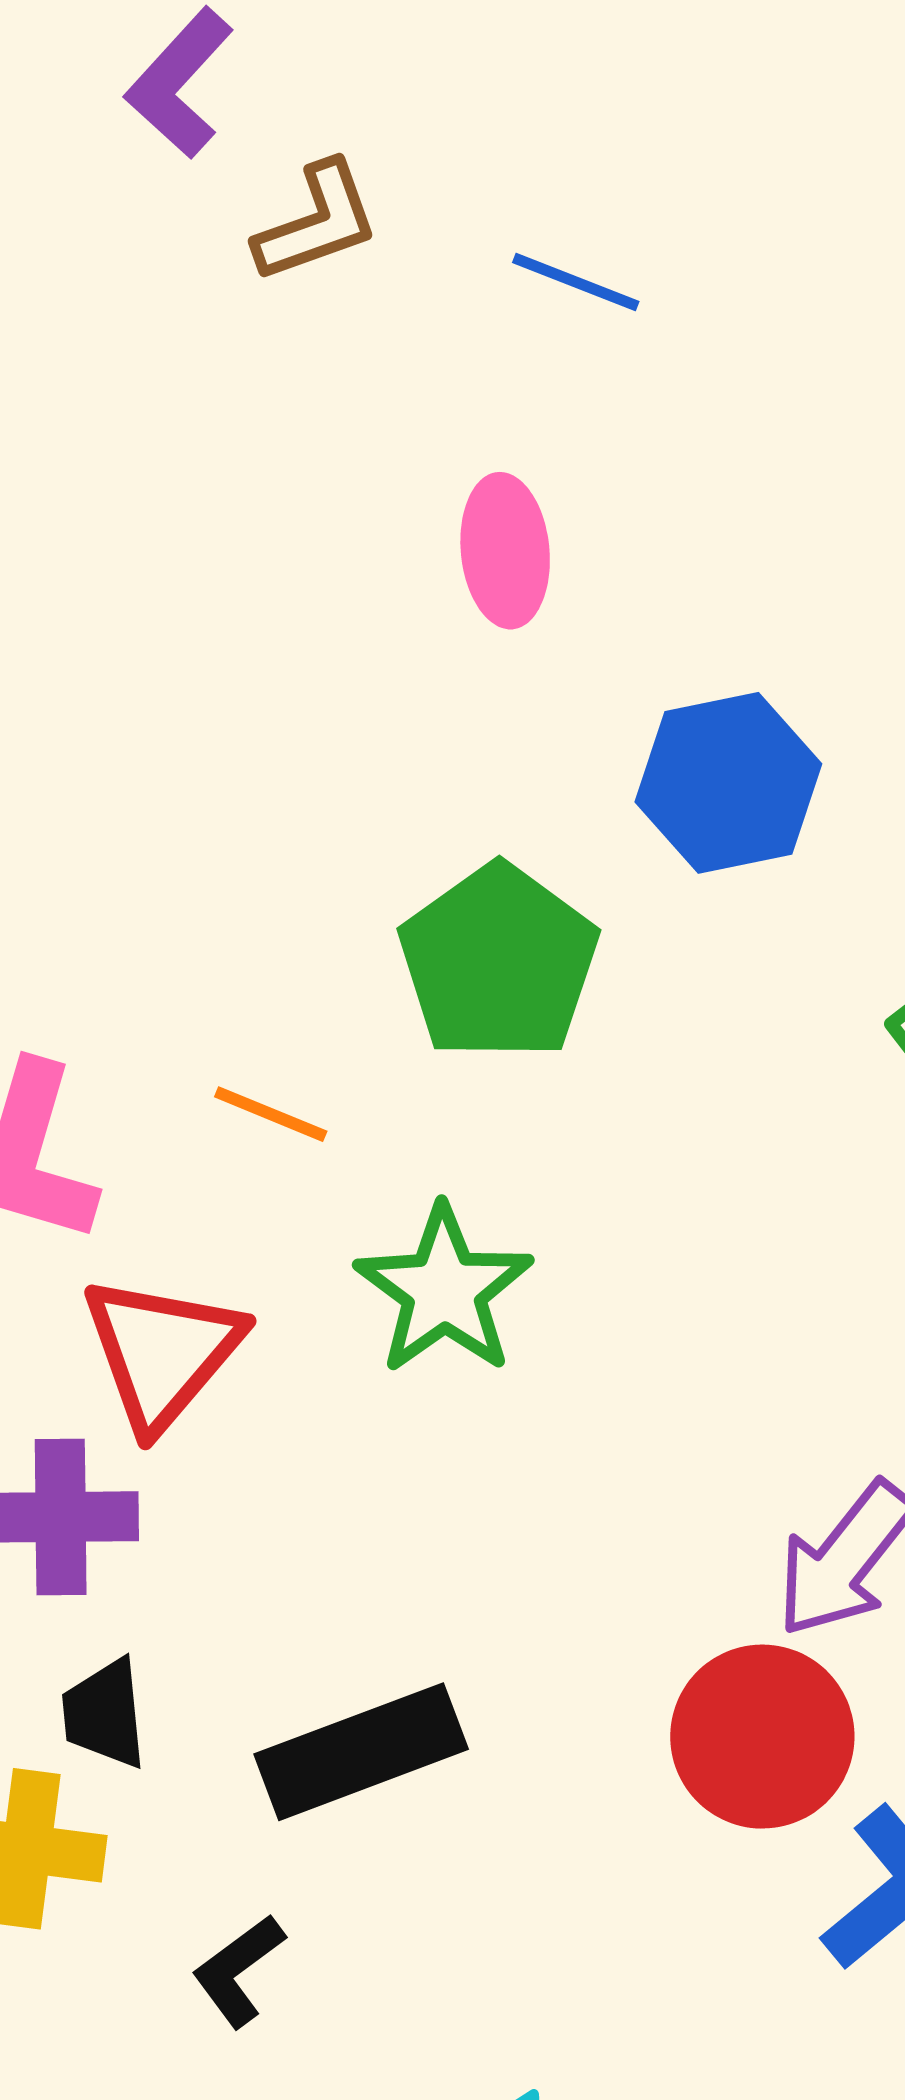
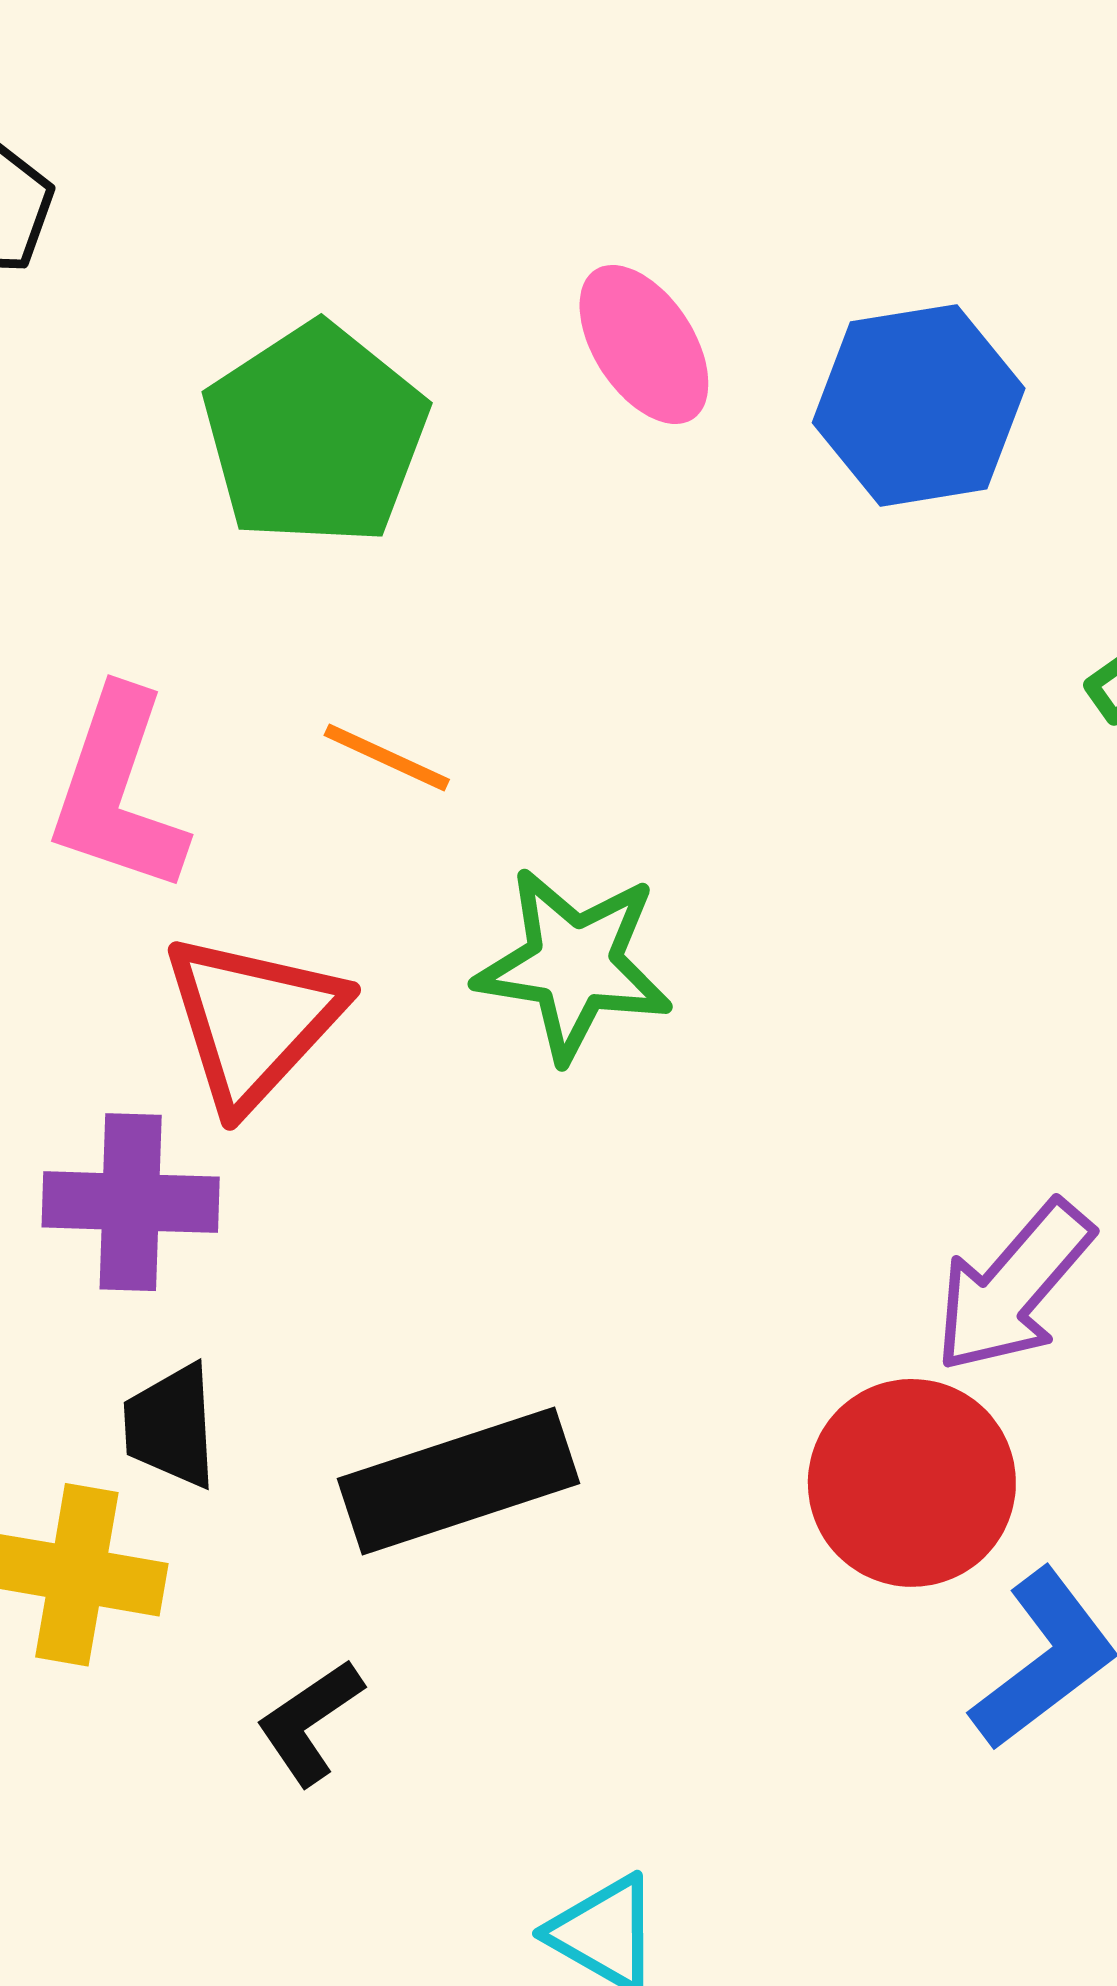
pink ellipse: (505, 551) -> (644, 344), moved, turned -30
green pentagon: (499, 962) -> (315, 435), moved
green star: (444, 1290) -> (574, 964), turned -30

